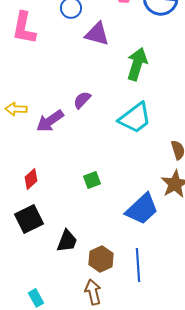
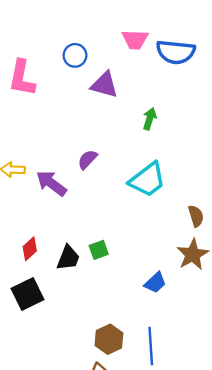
green arrow: (137, 64) -> (150, 119), size x0.6
purple arrow: (50, 121) -> (51, 183), turned 72
blue trapezoid: (142, 209) -> (155, 283), size x0.6
black trapezoid: (67, 241) -> (68, 258), moved

